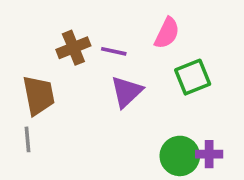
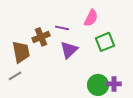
brown cross: (73, 48) -> (41, 37), moved
gray line: (28, 139) -> (15, 76), turned 64

